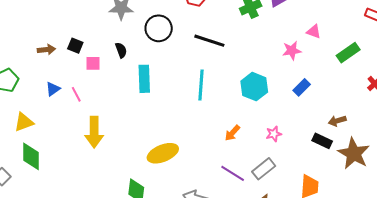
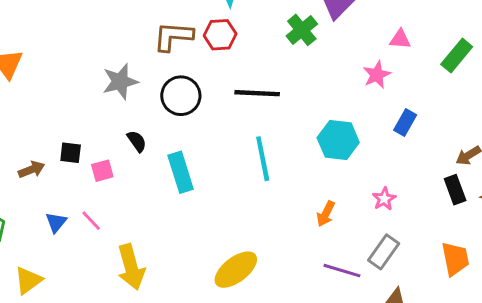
black rectangle: (322, 141) -> (455, 190), turned 60

